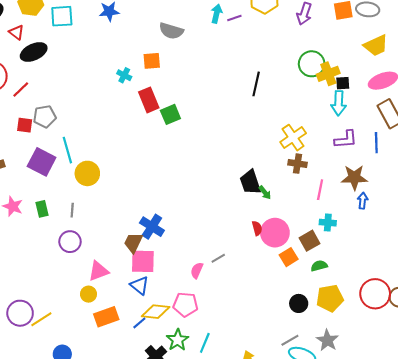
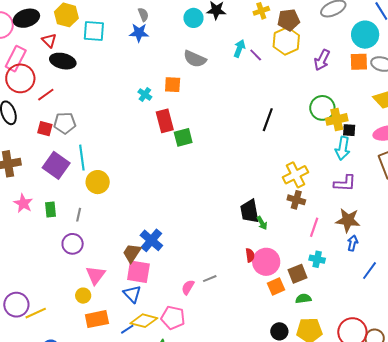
purple line: (234, 18) -> (256, 55), turned 56
black ellipse: (34, 52) -> (63, 61), turned 30
blue line: (376, 143) -> (370, 271), moved, turned 30
pink triangle: (99, 271) -> (96, 275), turned -40

